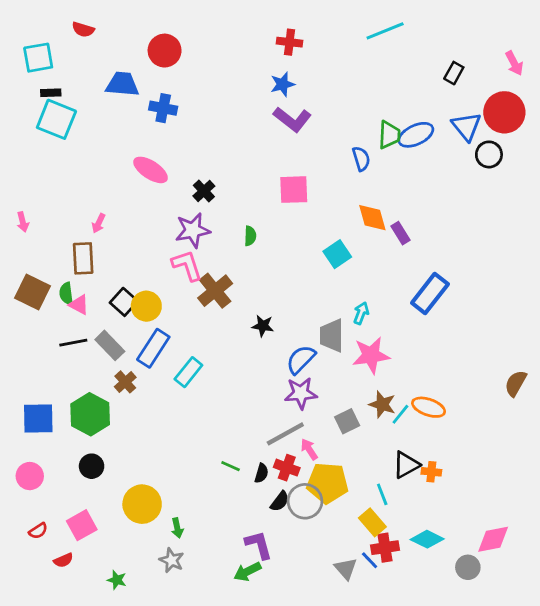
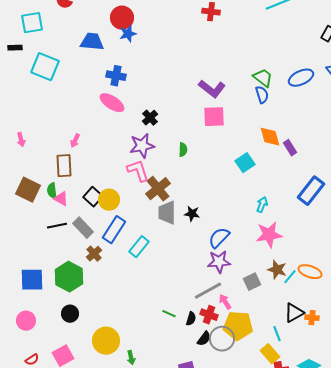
blue star: (283, 84) -> (128, 34), moved
black rectangle: (51, 93) -> (15, 48), moved
blue cross: (163, 108) -> (116, 76), moved
purple L-shape: (292, 119) -> (212, 89), moved
green trapezoid: (389, 135) -> (263, 78), moved, turned -55
gray trapezoid: (332, 336) -> (167, 213), moved

